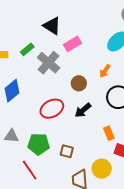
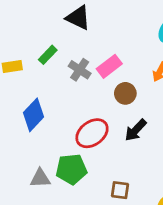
pink rectangle: (73, 44) -> (109, 66), moved
gray cross: (49, 63) -> (80, 70), size x0.7
green pentagon: (39, 144) -> (71, 169), moved

